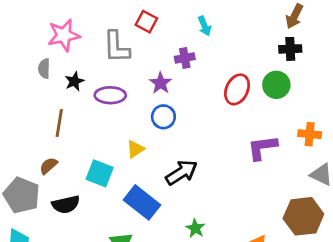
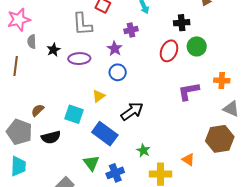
pink star: (64, 35) -> (19, 20), moved
black cross: (290, 49) -> (182, 23), moved
brown line: (59, 123) -> (16, 66), moved

